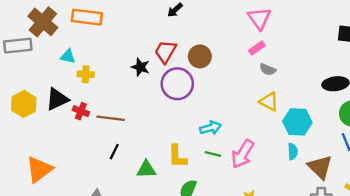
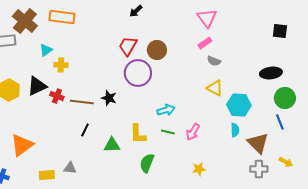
cyan triangle: (68, 56) -> (46, 50), turned -48
black star: (140, 67) -> (109, 98), moved
pink arrow: (243, 154) -> (193, 132), size x0.7

